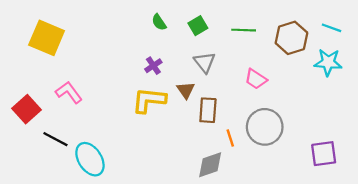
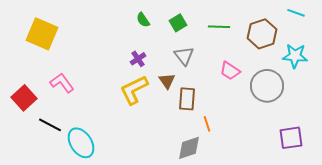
cyan line: (331, 28) -> (296, 13), moved
yellow L-shape: (149, 100) -> (134, 90), turned -32
gray circle: (265, 127) -> (267, 86), moved

